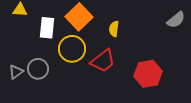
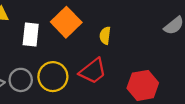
yellow circle: (72, 49) -> (53, 77), moved

